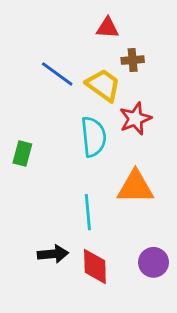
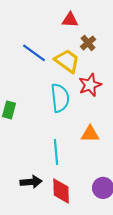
brown cross: (133, 60) -> (88, 43), turned -35
orange triangle: (135, 187) -> (90, 134), size x0.7

